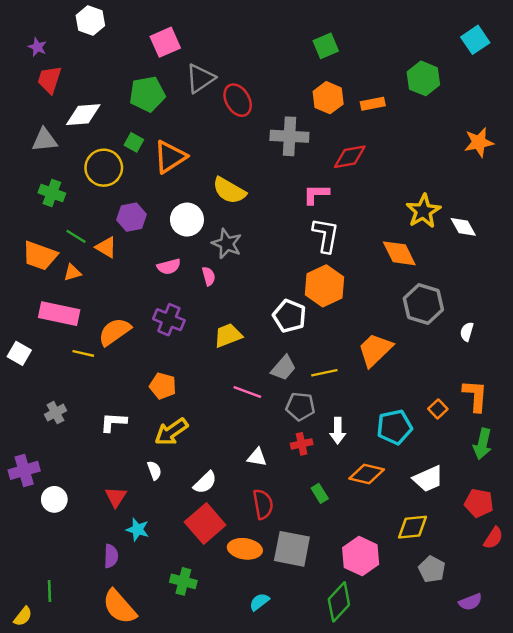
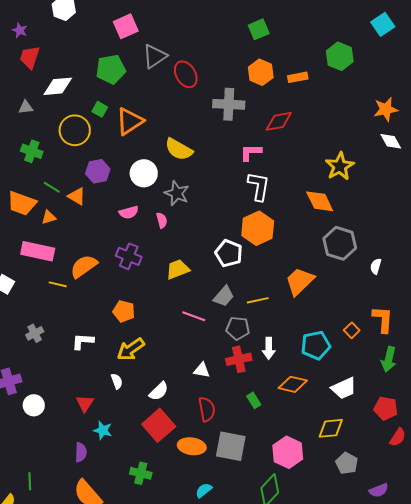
gray triangle: (45, 140) -> (26, 107), size x0.7
white diamond: (463, 227) -> (391, 141), moved
red cross: (302, 444) -> (239, 359), size x1.4

